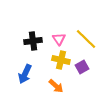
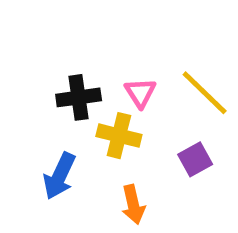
yellow cross: (61, 60) -> (119, 136), moved
orange arrow: (56, 86) -> (133, 205), turned 35

